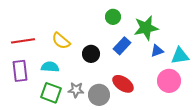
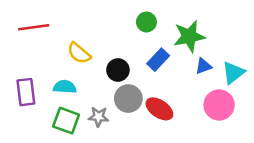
red line: (23, 41) -> (34, 27), moved
cyan triangle: (180, 56) -> (233, 73), turned -30
gray circle: (99, 95) -> (128, 99), moved

